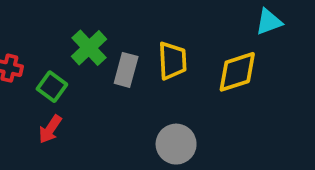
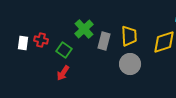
gray circle: (176, 144) -> (130, 64), moved

